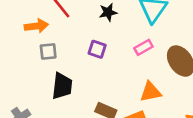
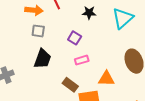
pink rectangle: (143, 47) -> (82, 60), moved

